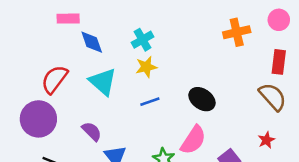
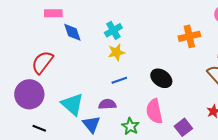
orange cross: (237, 32) -> (189, 36), moved
cyan triangle: (103, 82) -> (72, 104), moved
purple semicircle: (92, 131) -> (107, 104), moved, turned -48
pink semicircle: (193, 140) -> (154, 111), turned 135

